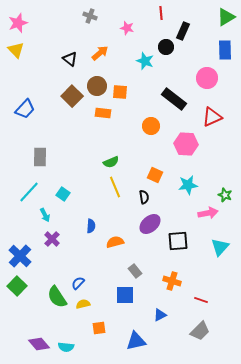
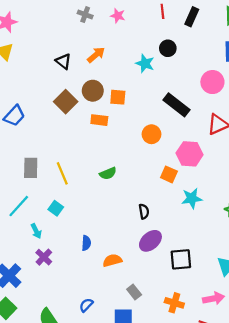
pink star: (127, 28) -> (118, 16), moved
black rectangle: (183, 31) -> (192, 17), moved
orange square: (155, 175) -> (169, 174), moved
yellow line: (115, 187) -> (62, 173), moved
pink arrow: (208, 213) -> (214, 298), moved
blue semicircle: (78, 283) -> (86, 305), moved

